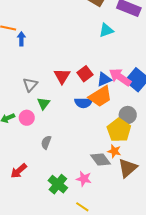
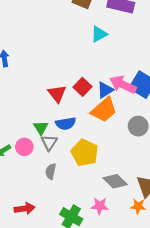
gray triangle: (30, 85) -> (49, 143), moved
blue semicircle: (83, 103) -> (66, 123), moved
yellow pentagon: (119, 130) -> (85, 153), moved
orange star: (114, 151) -> (138, 206), moved
red arrow: (19, 171) -> (25, 208), turned -138

